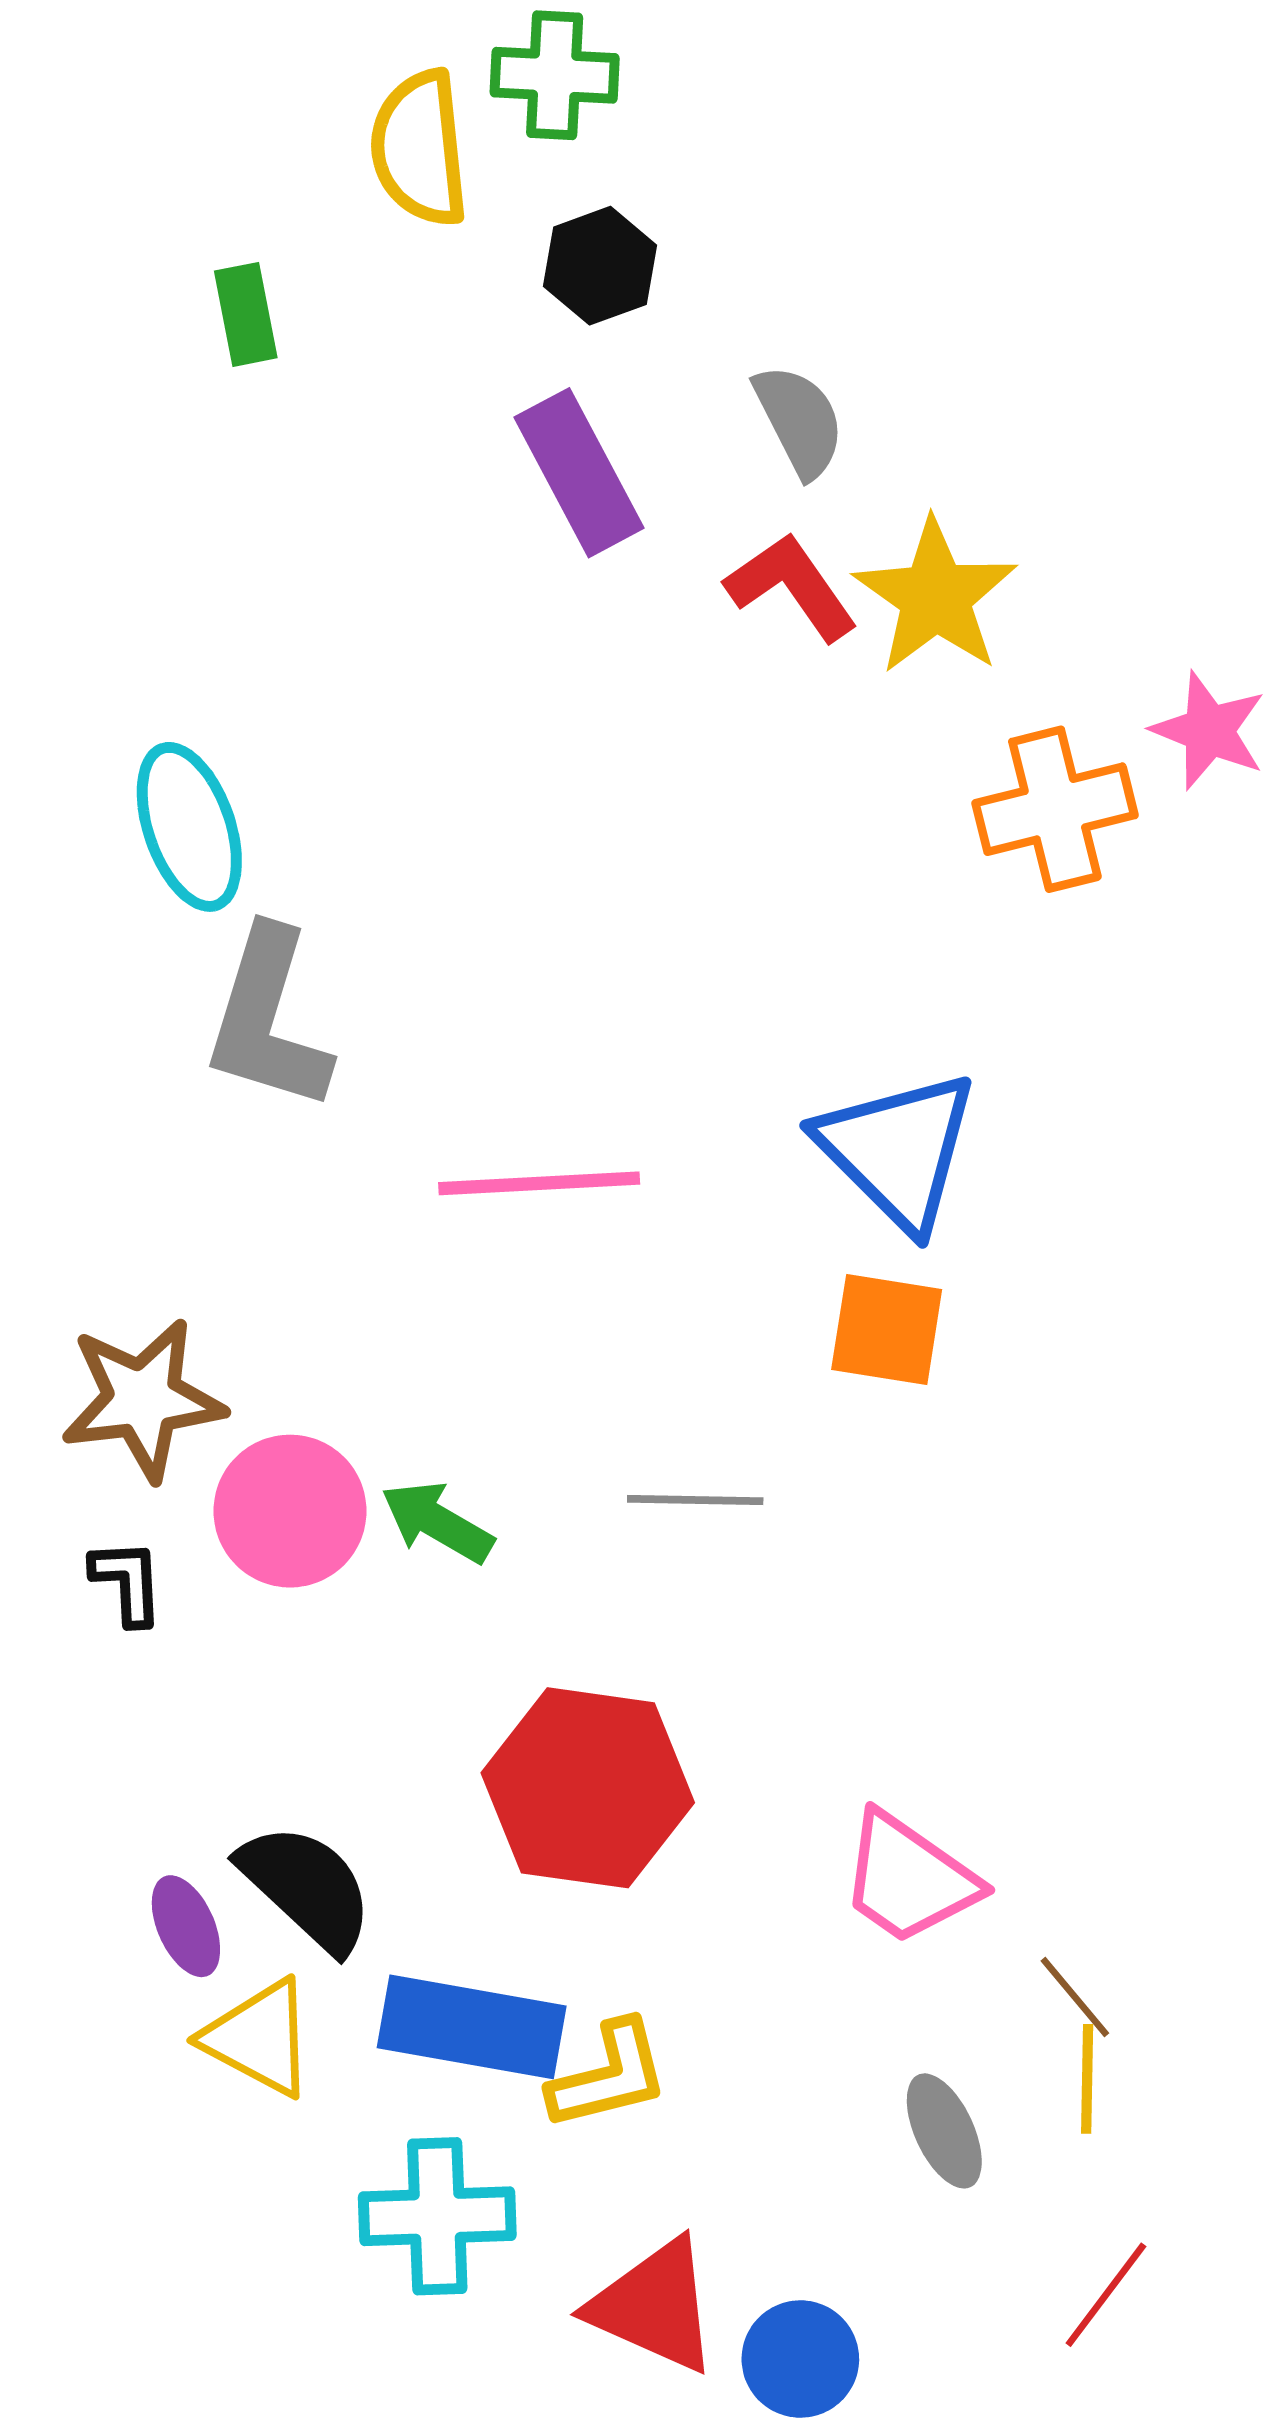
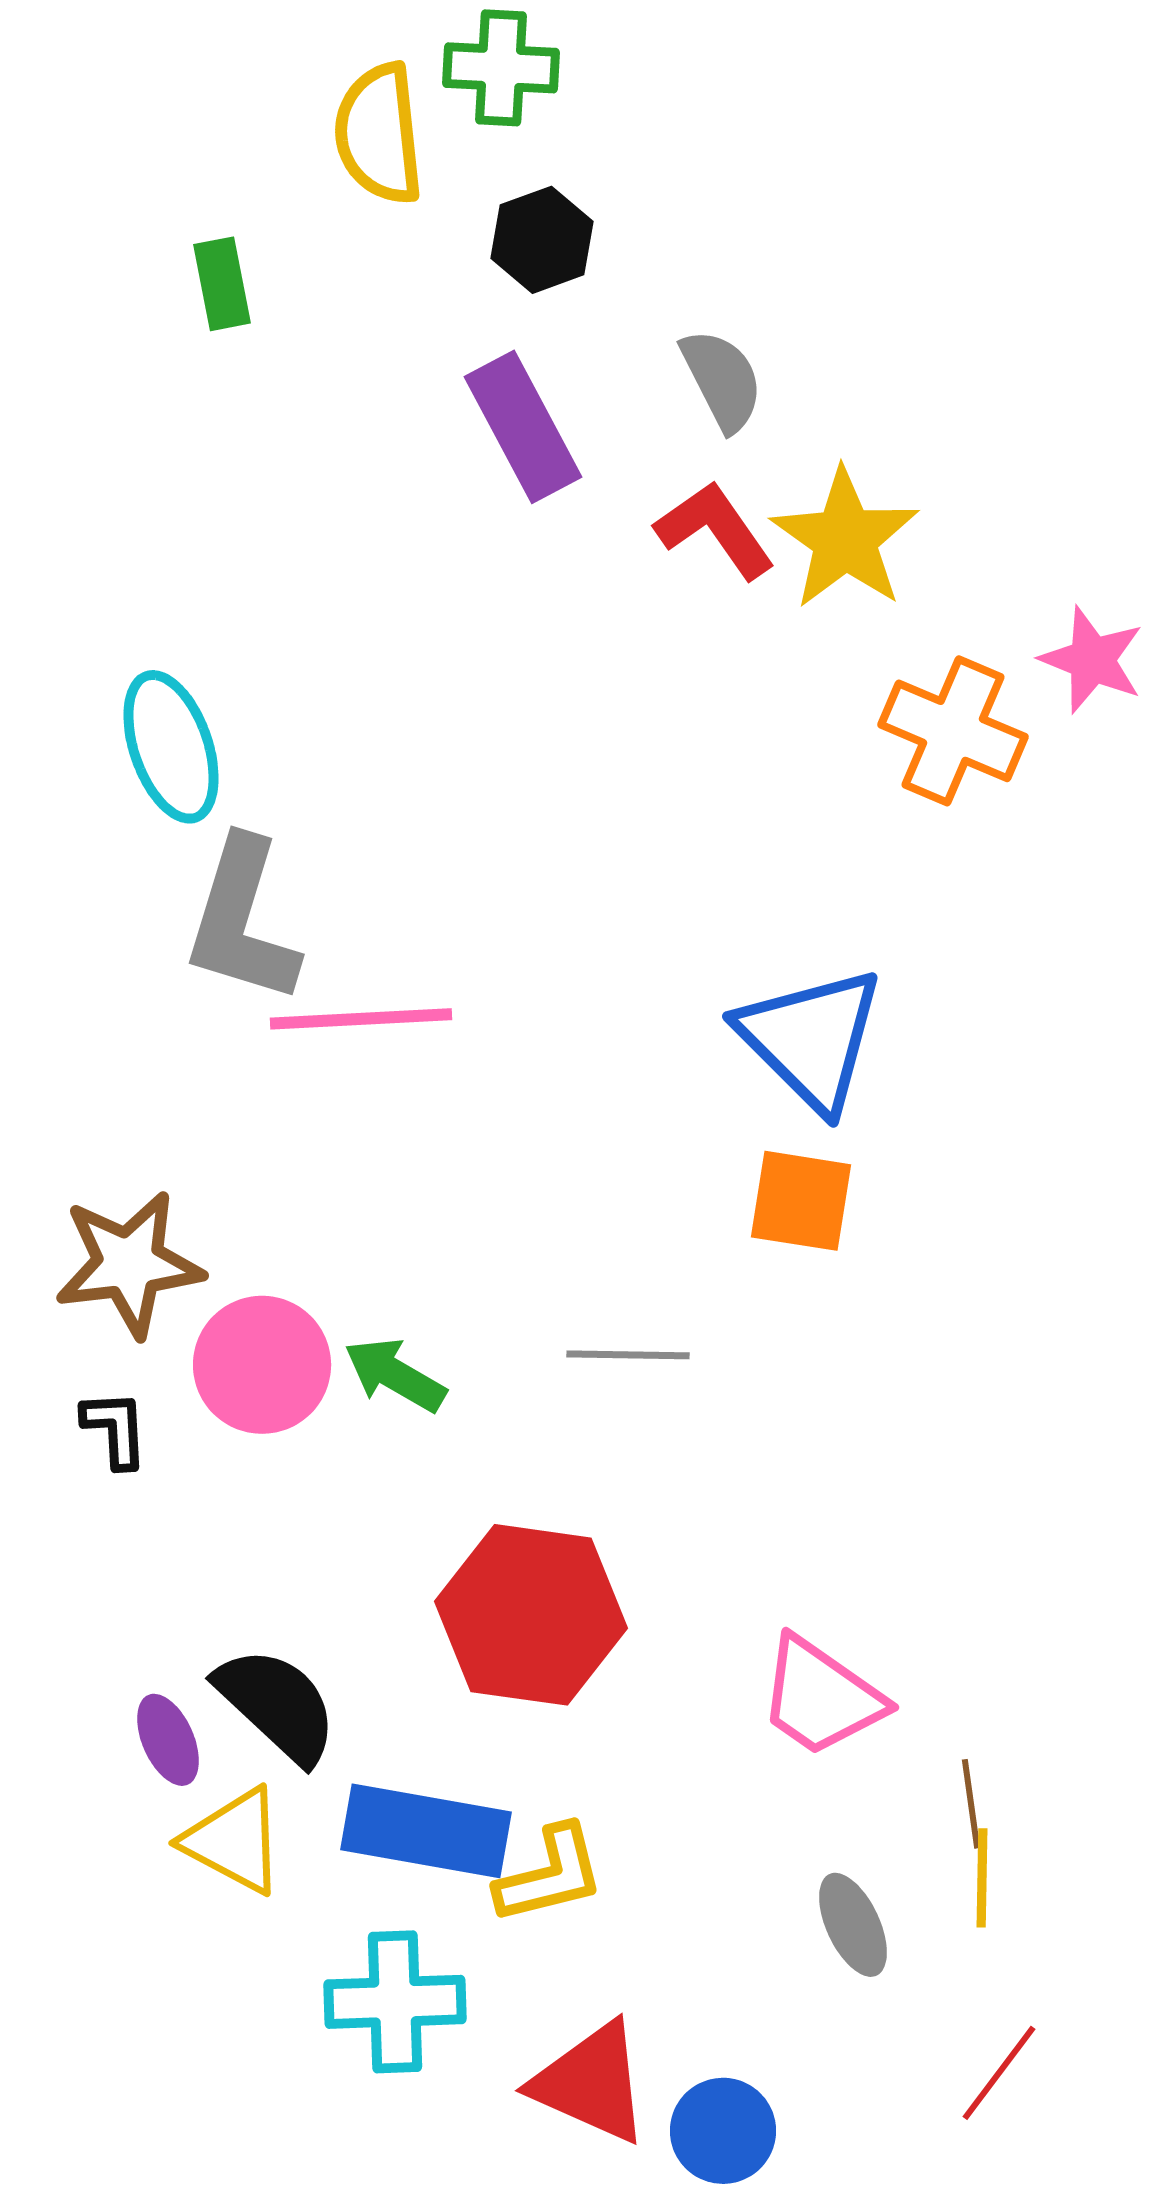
orange cross: (1055, 809) -> (953, 731), turned 37
pink line: (539, 1183) -> (361, 1019), moved
brown line: (1075, 1997) -> (971, 1804), turned 32

